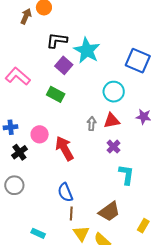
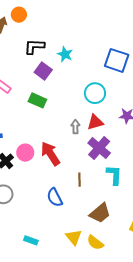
cyan star: (87, 50) -> (65, 54), size x0.6
pink circle: (40, 134) -> (25, 153), moved
purple cross: (113, 147) -> (99, 148), size x1.6
brown line: (71, 213) -> (79, 180), moved

